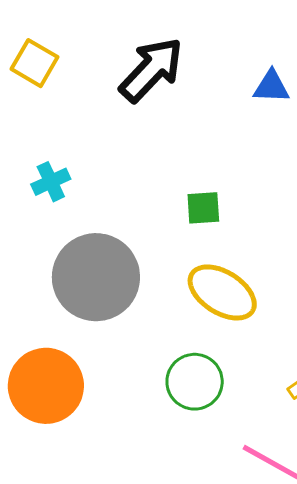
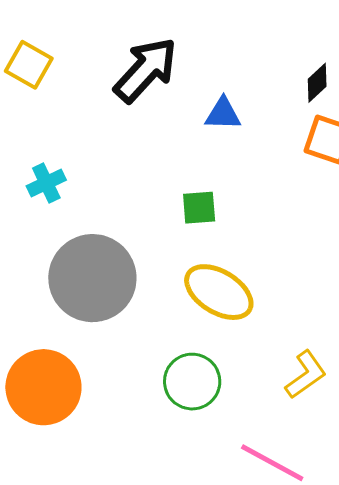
blue triangle: (271, 87) -> (223, 114), moved

